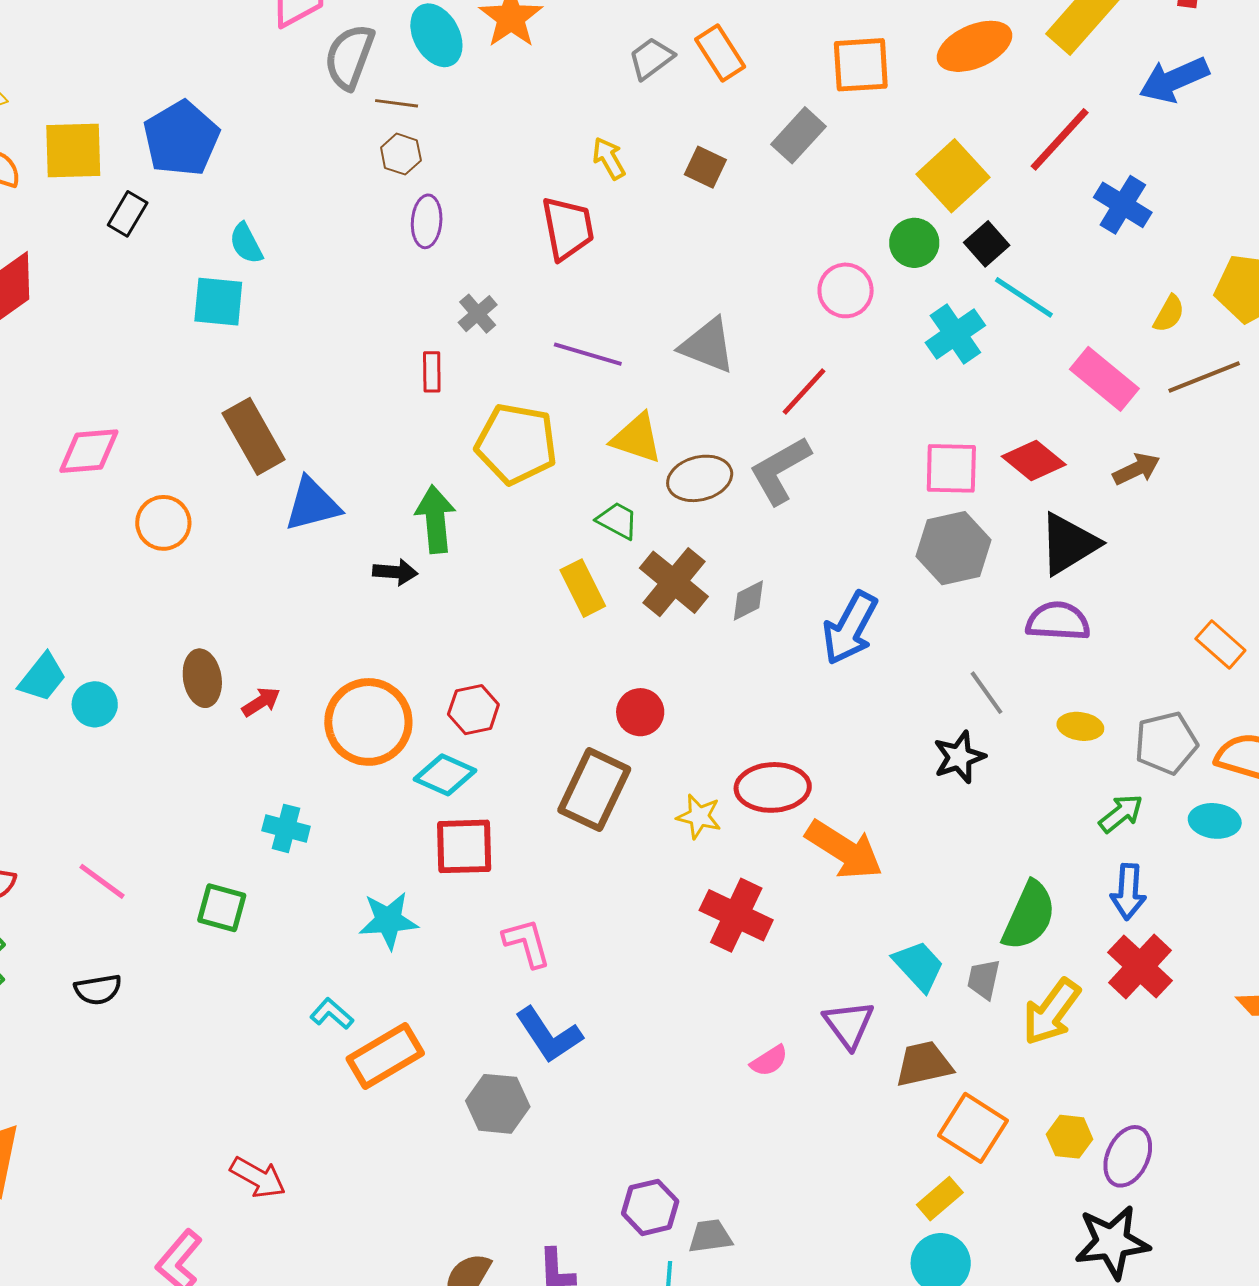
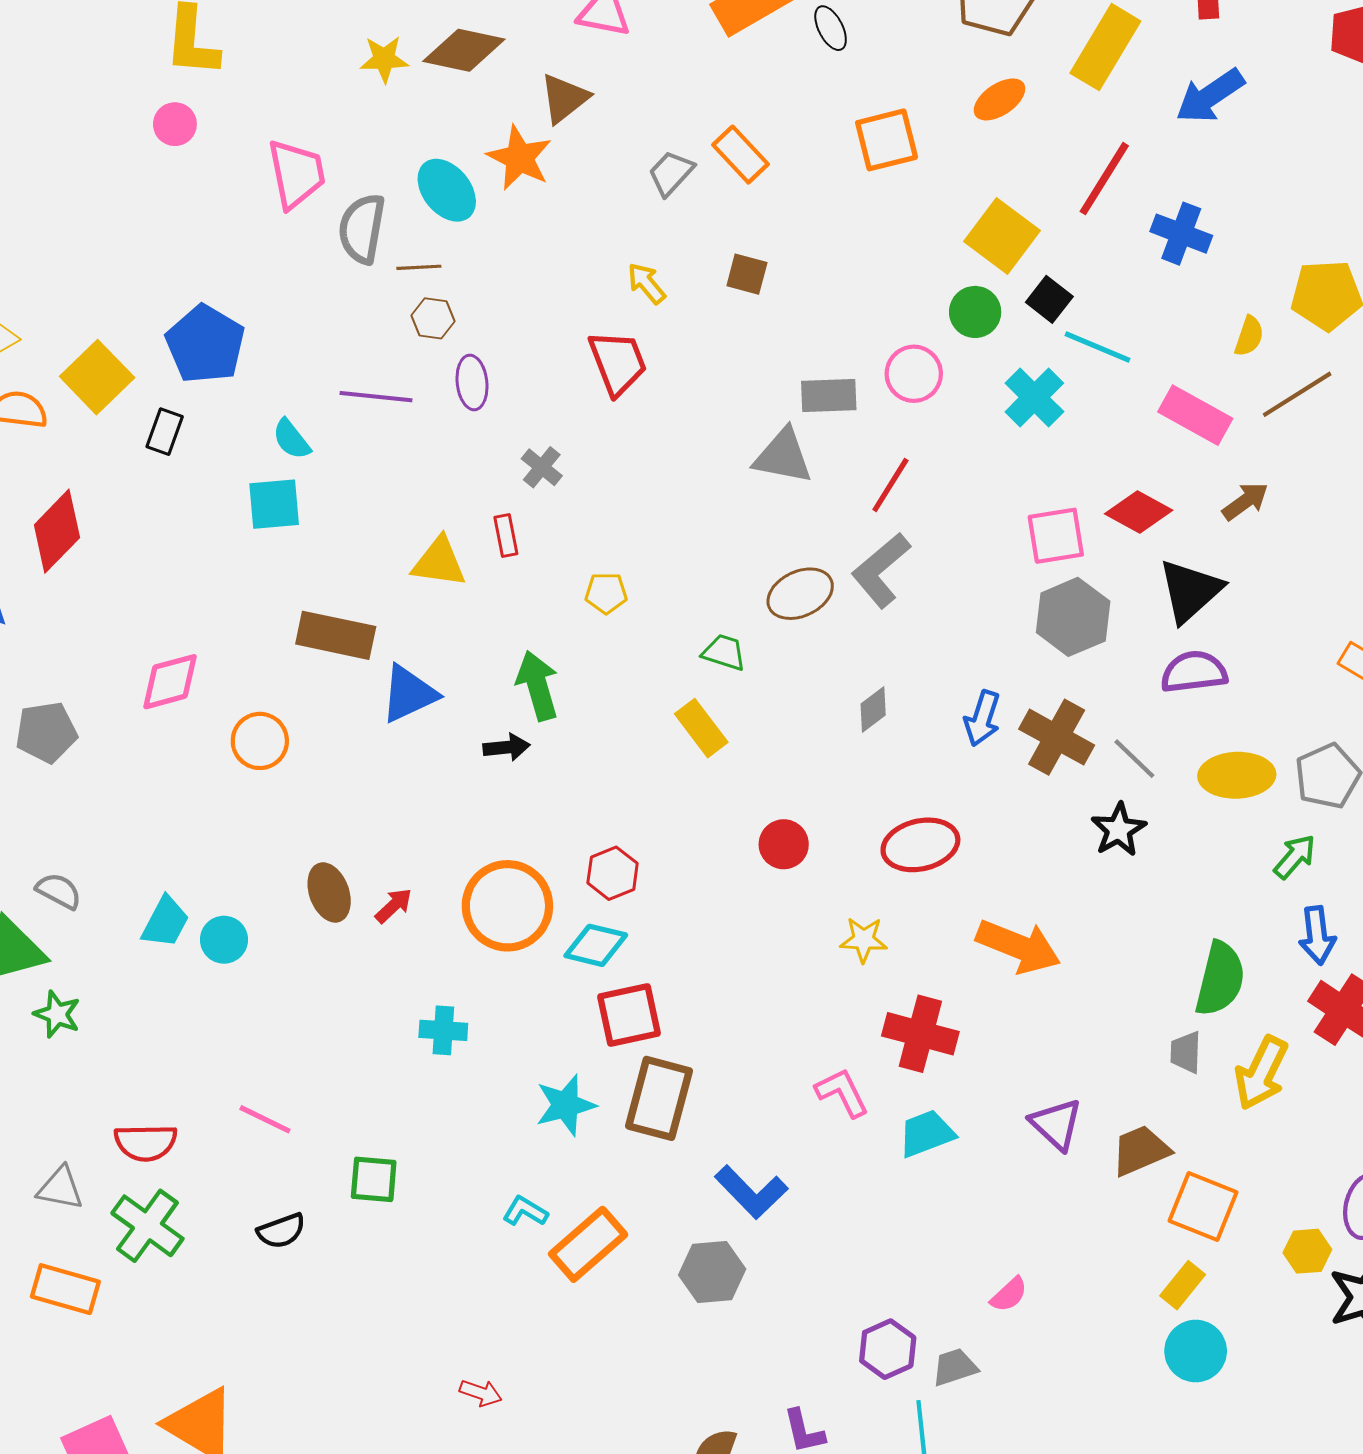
orange ellipse: (975, 46) -> (999, 99), size x0.7
gray rectangle: (799, 135) -> (829, 396), moved, turned 56
yellow square: (73, 151) -> (97, 377), turned -32
purple line: (588, 354) -> (376, 397), moved
brown rectangle: (254, 436) -> (336, 635), turned -38
yellow triangle: (637, 438) -> (439, 562), moved
yellow pentagon: (516, 444) -> (606, 593), size x0.5
brown cross: (674, 582) -> (1057, 737), moved
blue arrow: (850, 628) -> (982, 718), size x0.7
yellow ellipse: (1080, 726) -> (1237, 775), size x1.6
red ellipse: (773, 787) -> (920, 845), moved
brown rectangle: (594, 790) -> (659, 1098), moved
green square: (222, 908) -> (374, 1179), moved
pink L-shape: (527, 943) -> (842, 1093), moved
cyan trapezoid: (919, 966) -> (926, 1133), moved, turned -58
pink semicircle: (769, 1061) -> (1009, 1294), moved
yellow hexagon: (1070, 1137) -> (1307, 1251), moved
red arrow: (258, 1178) -> (481, 1393), size x0.7

